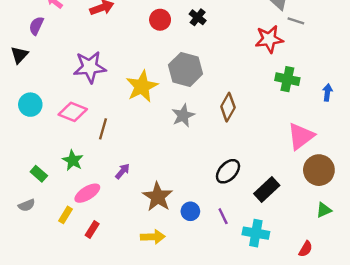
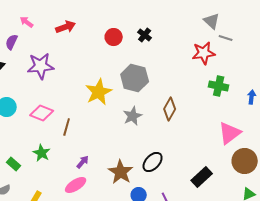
purple star: (90, 67) -> (41, 66), moved
black ellipse: (228, 171) -> (153, 162), moved
pink ellipse: (87, 193) -> (76, 185), moved
brown star: (158, 197) -> (121, 172), moved

